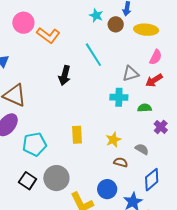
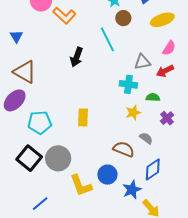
brown circle: (116, 24) -> (123, 18), moved
yellow ellipse: (146, 30) -> (162, 20), turned -30
yellow star: (113, 140) -> (133, 113), moved
brown semicircle: (121, 162) -> (124, 149), size x1.5
black square: (28, 181) -> (29, 158), size x1.4

